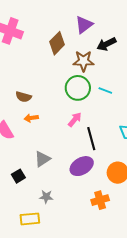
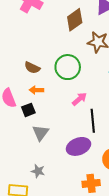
green circle: (78, 88) -> (68, 67), moved
gray triangle: (42, 159) -> (41, 133), turned -30
black square: (18, 176) -> (28, 110), moved

